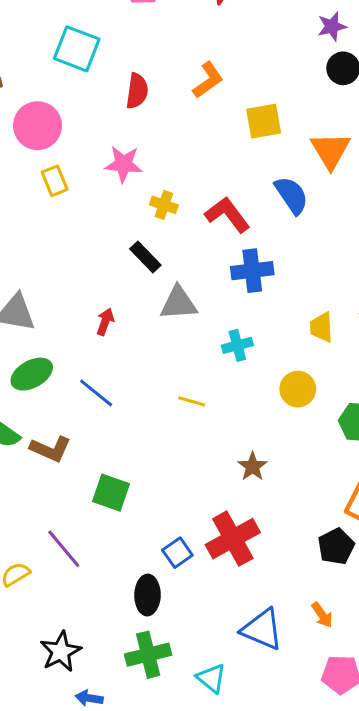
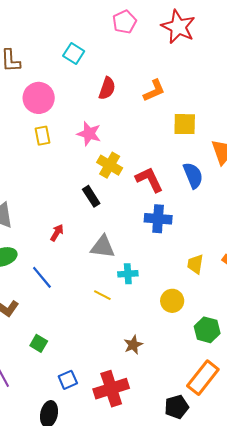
cyan square: (77, 49) -> (74, 54), size x0.7
yellow cross: (164, 205) -> (110, 165), size x1.4
gray triangle: (179, 303) -> (103, 247), moved
cyan cross: (237, 345) -> (128, 274), moved
green square: (111, 493) -> (39, 343), size x0.7
blue square: (177, 553) -> (68, 380), moved

